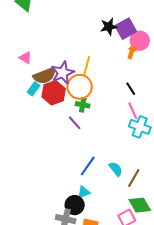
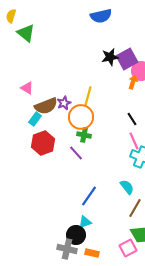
purple star: (63, 73) -> (64, 103), size x0.6
red hexagon: (54, 93) -> (43, 143), moved
cyan semicircle: (116, 169) -> (127, 187), moved

